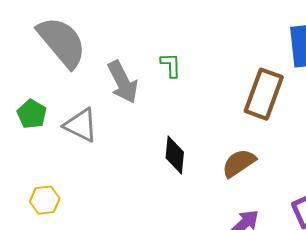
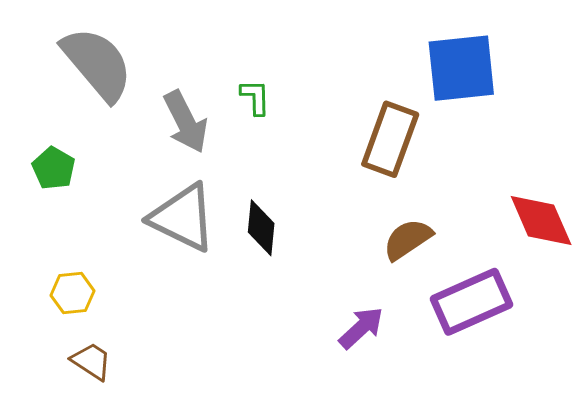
gray triangle: (81, 125) -> (183, 218), moved, size x1.4
brown semicircle: (239, 163) -> (408, 239), moved

